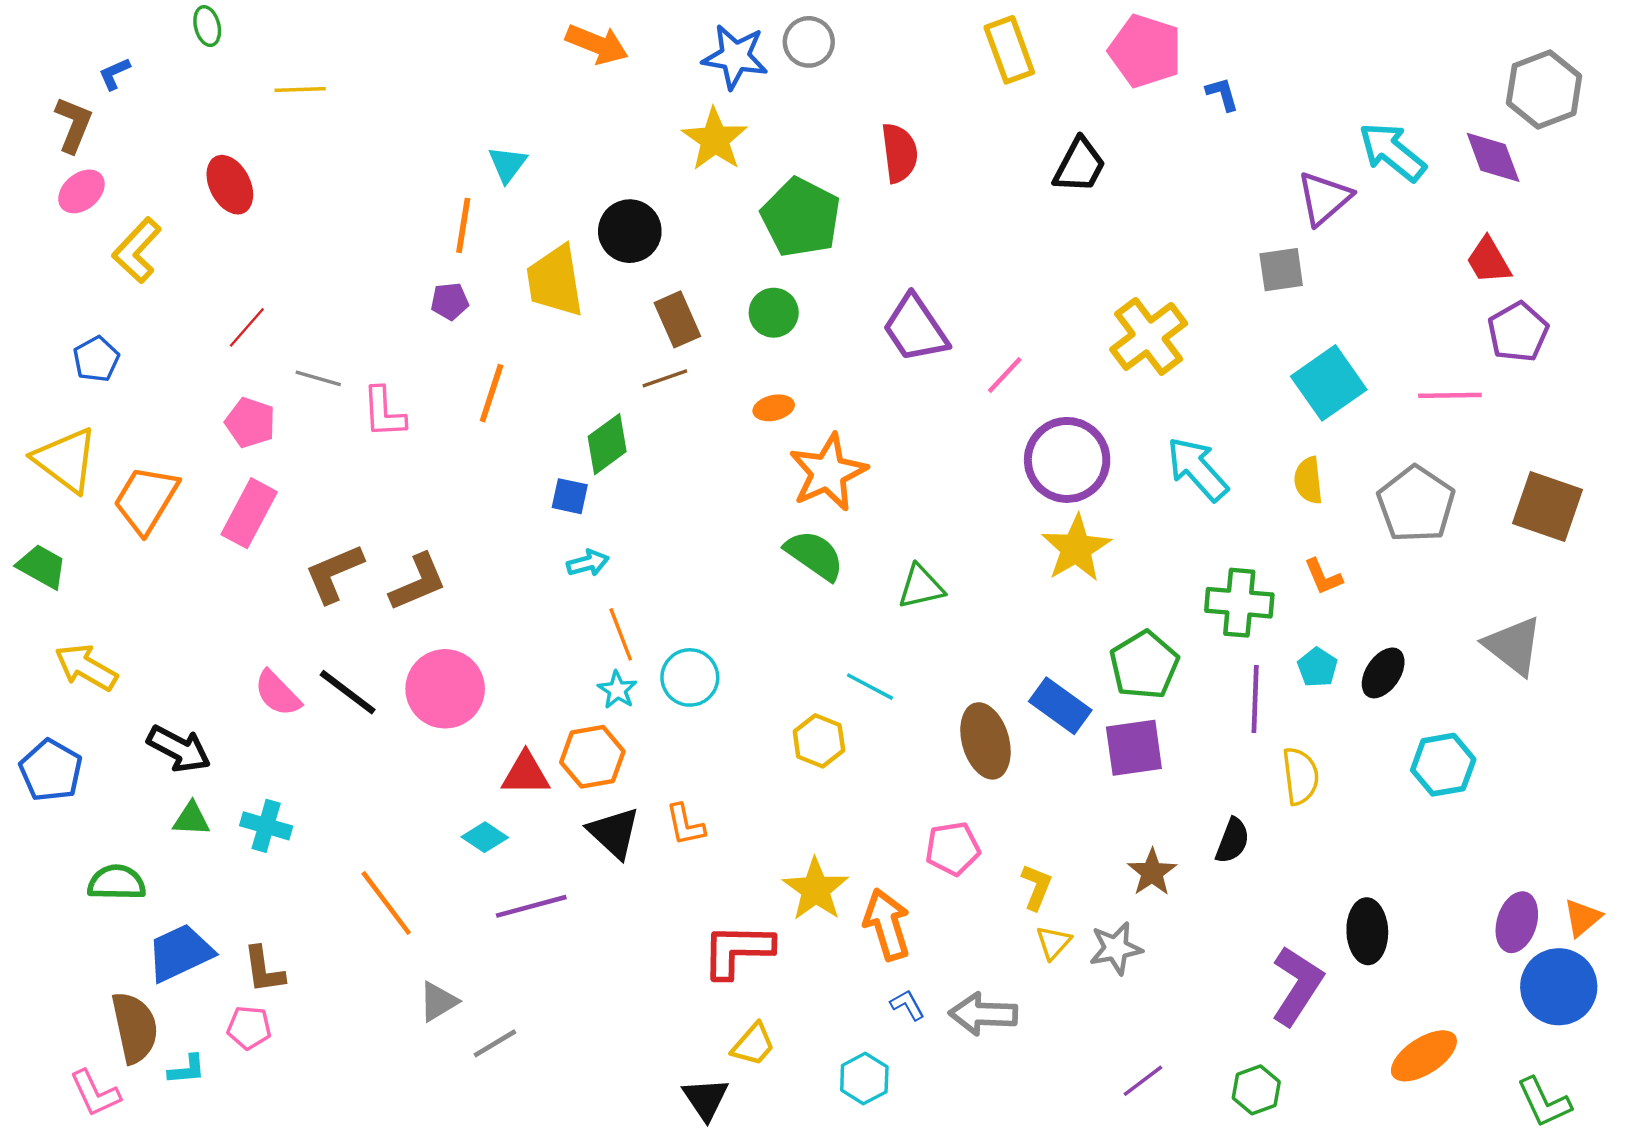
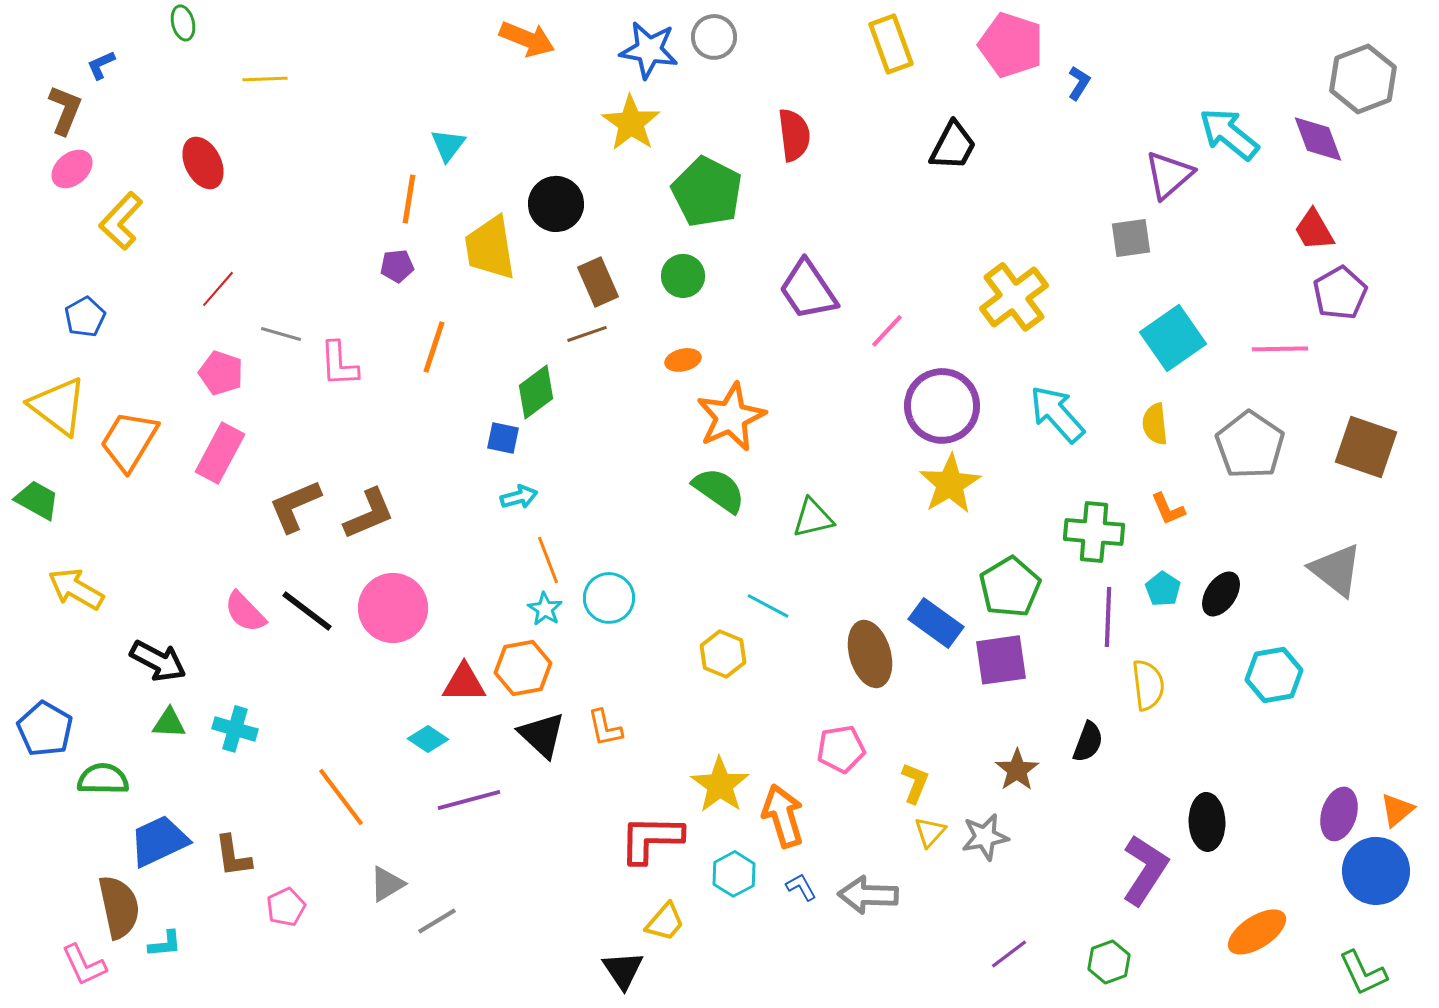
blue L-shape: (1222, 94) -> (1079, 83), turned 48
blue pentagon: (51, 770) -> (45, 729), moved
pink pentagon: (249, 1028) -> (286, 907), moved, turned -30
cyan hexagon: (864, 1079) -> (734, 874), moved

